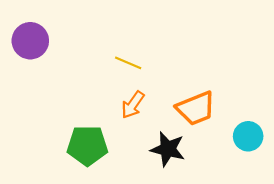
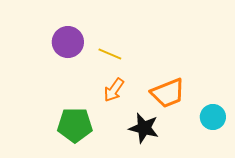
purple circle: (30, 41) -> (68, 42), moved

